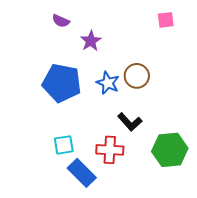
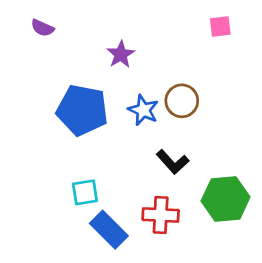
purple semicircle: (61, 21) -> (42, 28), moved
red cross: (110, 150) -> (161, 215), moved

